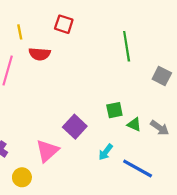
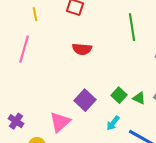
red semicircle: (40, 54) -> (82, 49), moved
green square: (114, 110) -> (119, 95), moved, turned -35

